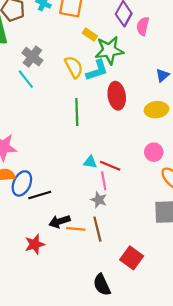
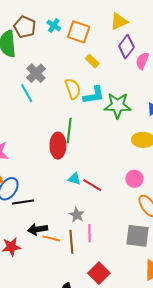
green star: (109, 50) -> (118, 105), moved
red ellipse: (117, 96) -> (58, 146), moved
pink line: (104, 181) -> (90, 233), moved

